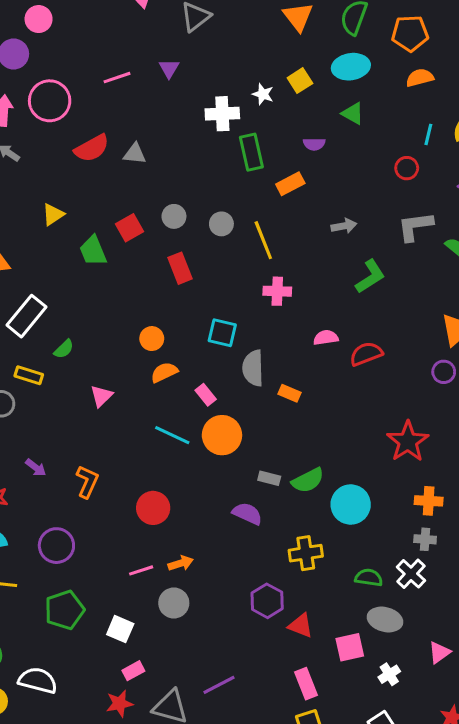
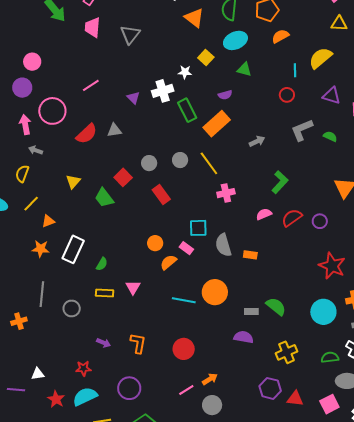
purple triangle: (169, 68) -> (133, 98), moved
orange rectangle: (290, 184) -> (217, 124), size x1.5
green L-shape: (370, 277) -> (280, 182), moved
purple circle: (444, 372) -> (320, 221), moved
yellow rectangle: (29, 375) -> (105, 293), moved
pink rectangle: (206, 395) -> (186, 248), moved
green semicircle: (308, 480) -> (276, 306), turned -100
cyan circle: (351, 505) -> (323, 312), moved

